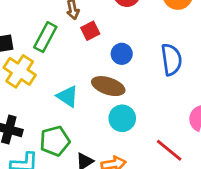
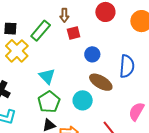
brown ellipse: (108, 86) -> (101, 82), moved
green pentagon: (55, 141) -> (49, 102), moved, turned -30

